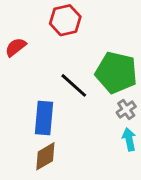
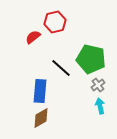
red semicircle: (16, 47) -> (33, 37), moved

